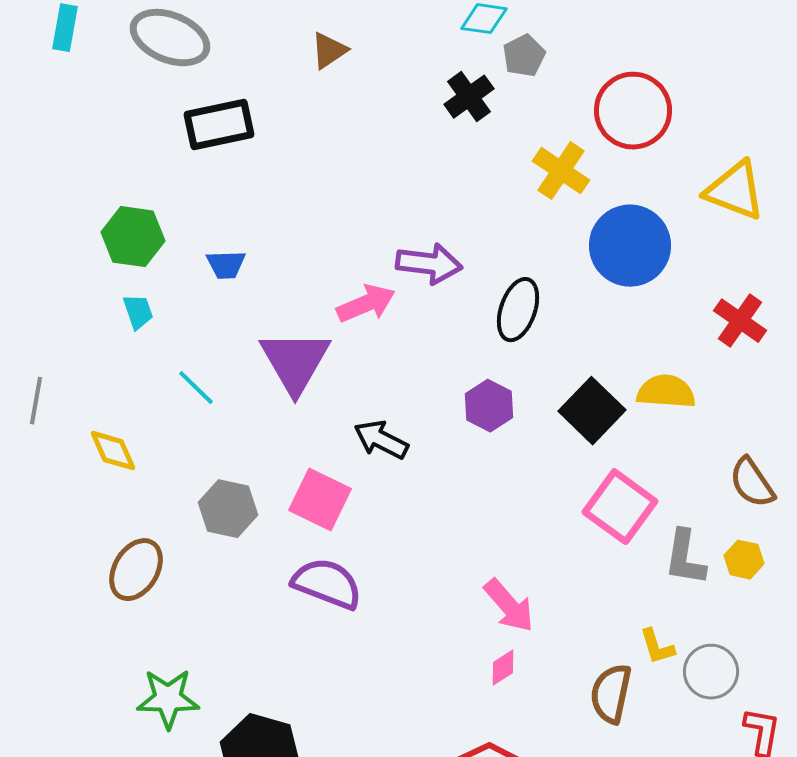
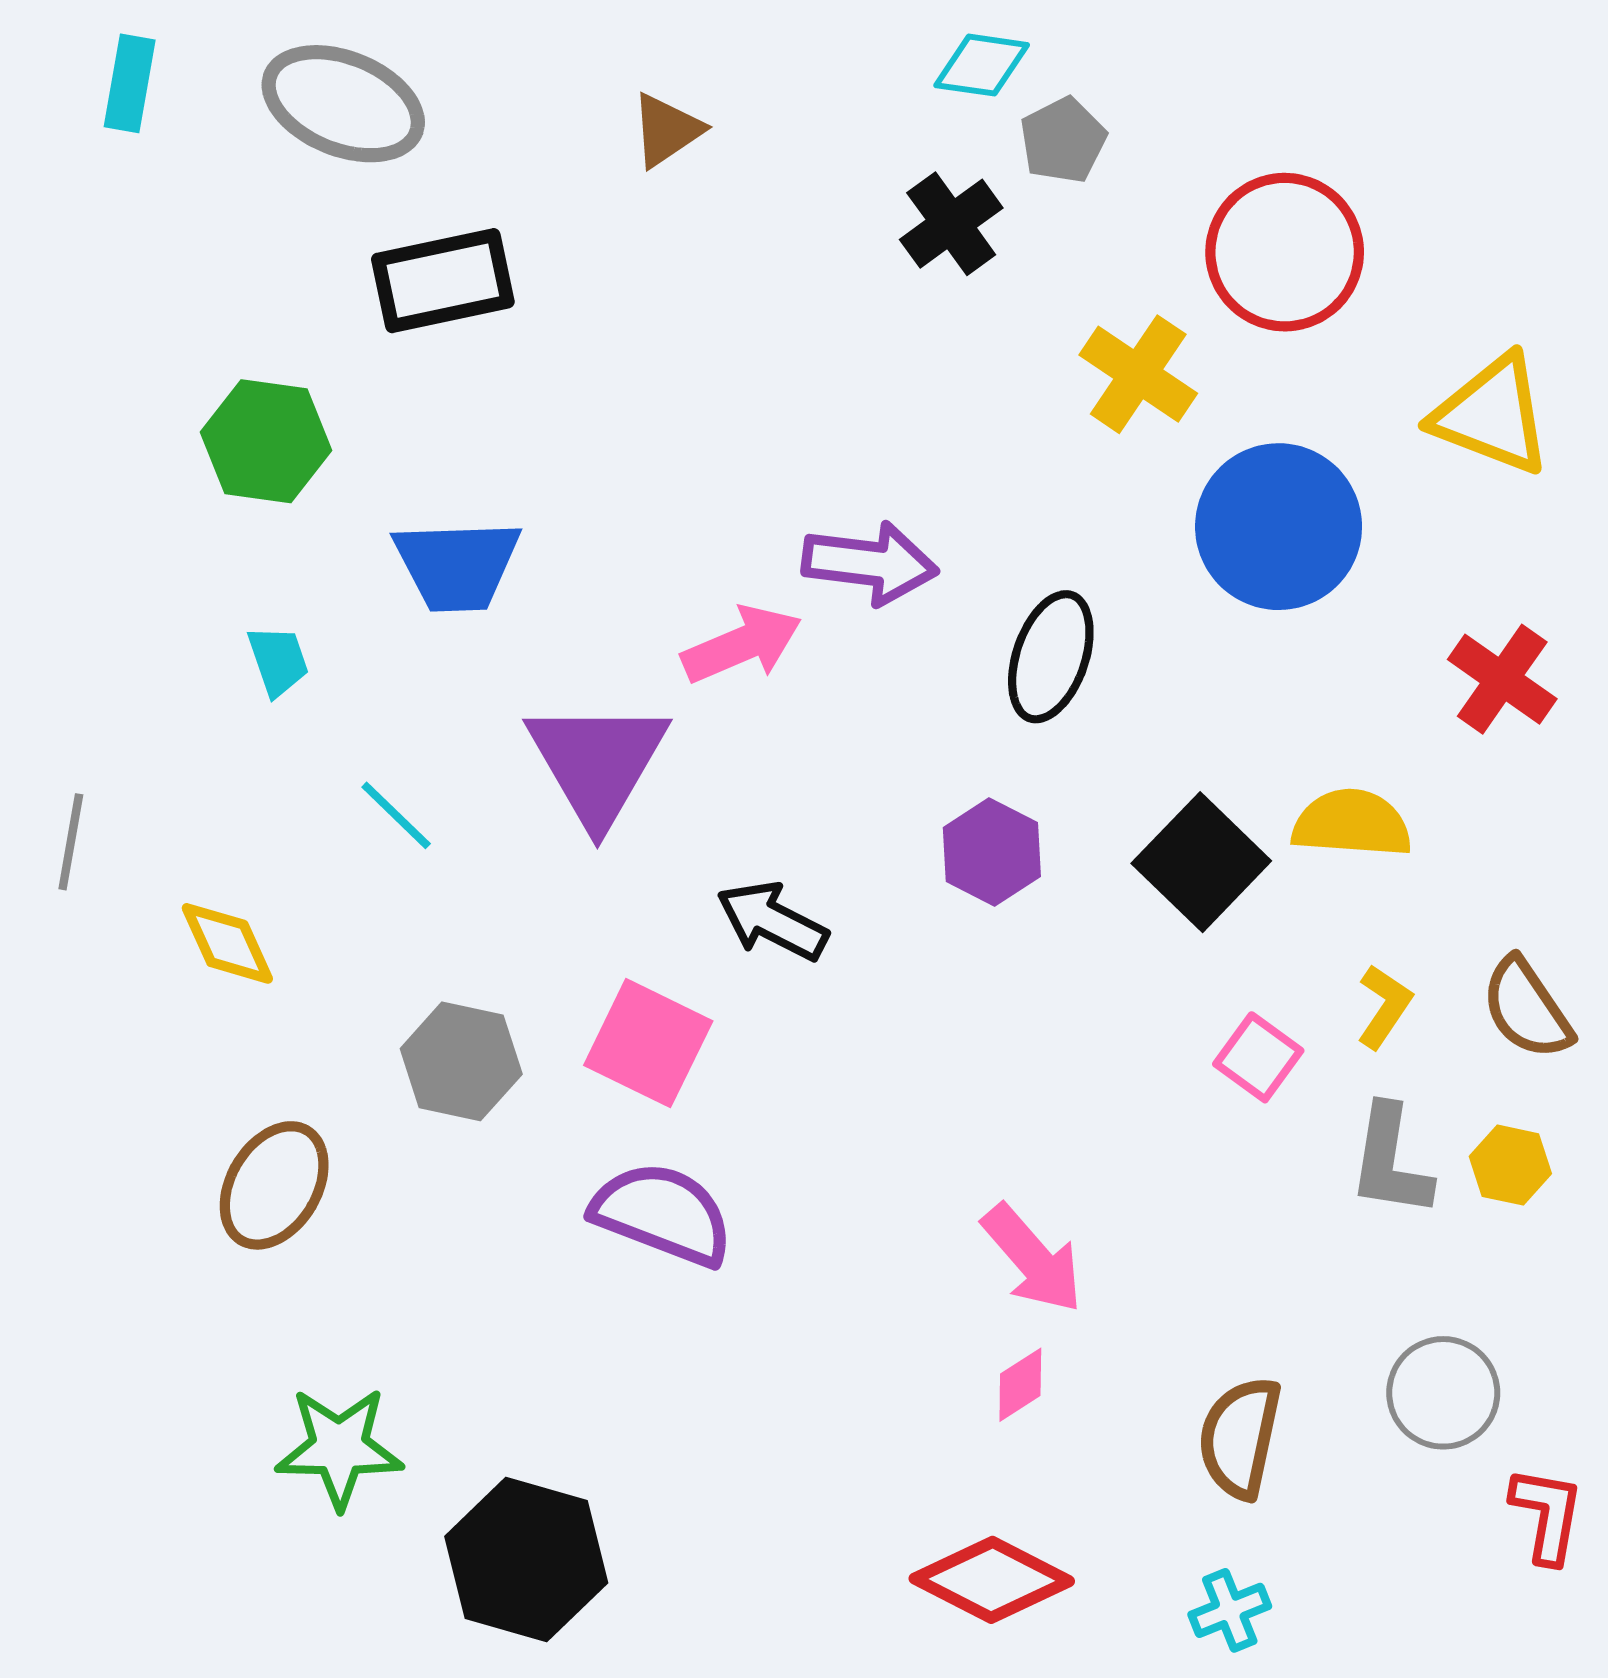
green hexagon: (133, 237) -> (266, 441), moved
blue trapezoid: (226, 265) -> (457, 565), size x1.6
pink square: (620, 507) -> (1258, 1057), size x0.6
yellow L-shape: (657, 647) -> (1384, 1006), moved, turned -129

